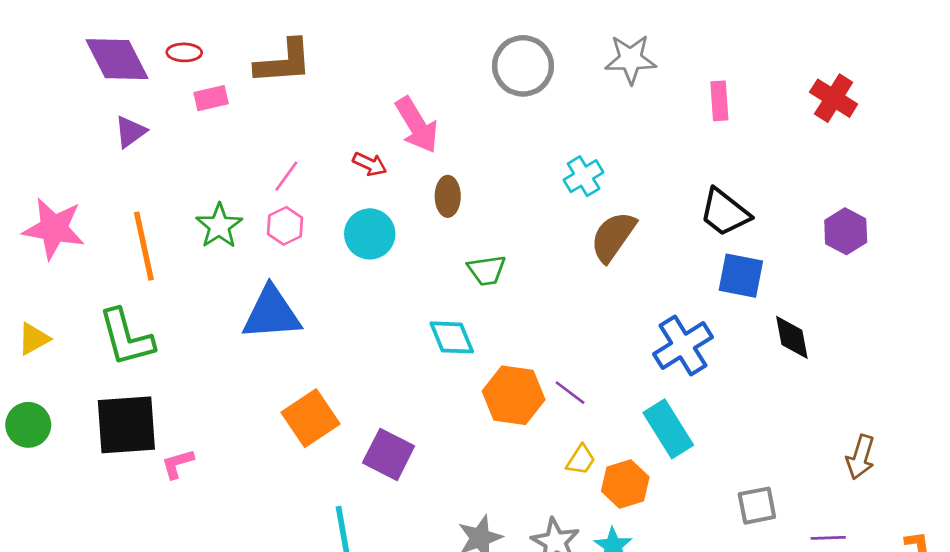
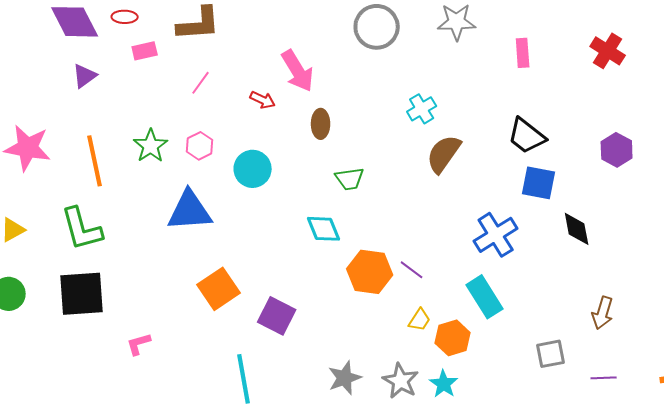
pink line: (286, 176) -> (201, 83), moved
cyan circle: (370, 234) -> (253, 169), moved
brown arrow: (860, 457) -> (603, 313), moved
pink L-shape: (177, 464) -> (139, 344), moved

